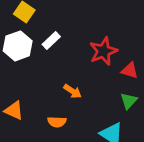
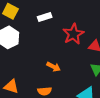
white rectangle: (51, 41) -> (45, 17), moved, turned 32

